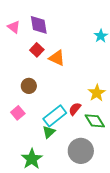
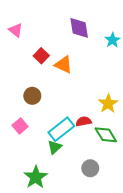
purple diamond: (39, 25) -> (79, 28), moved
red semicircle: (75, 109) -> (84, 121), turned 40
gray circle: (81, 151) -> (90, 168), size x0.6

